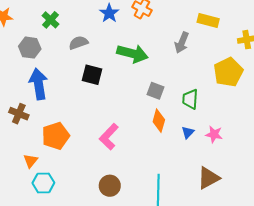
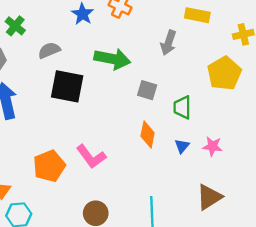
black square: (92, 75) -> (67, 86), size x1.4
gray square: (155, 91) -> (147, 90), moved
orange pentagon: (56, 136) -> (49, 166), moved
pink L-shape: (109, 137) -> (91, 157), turned -76

